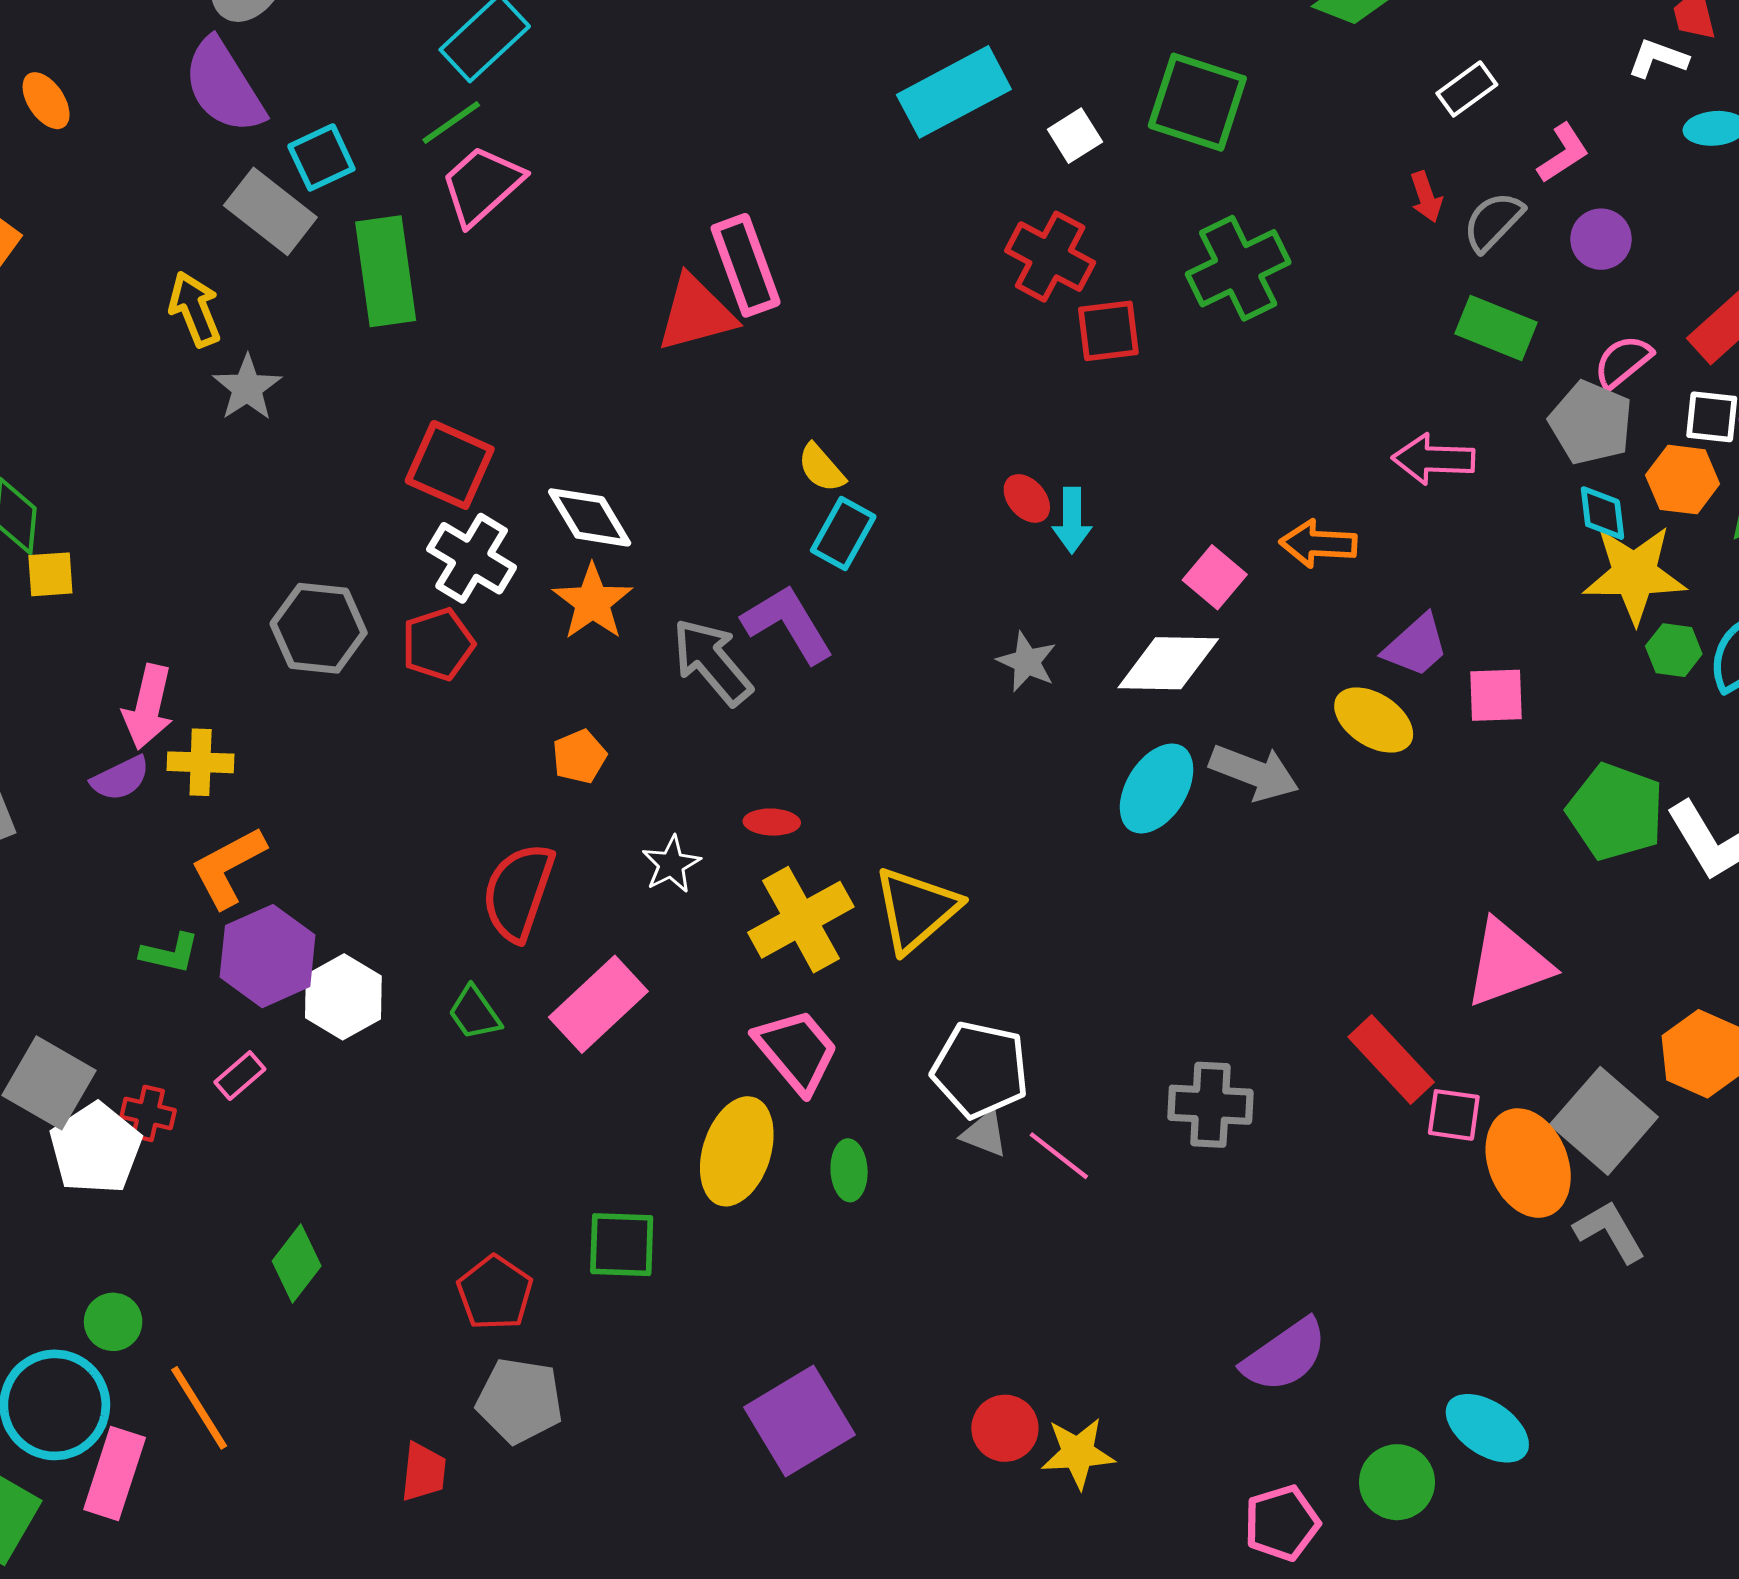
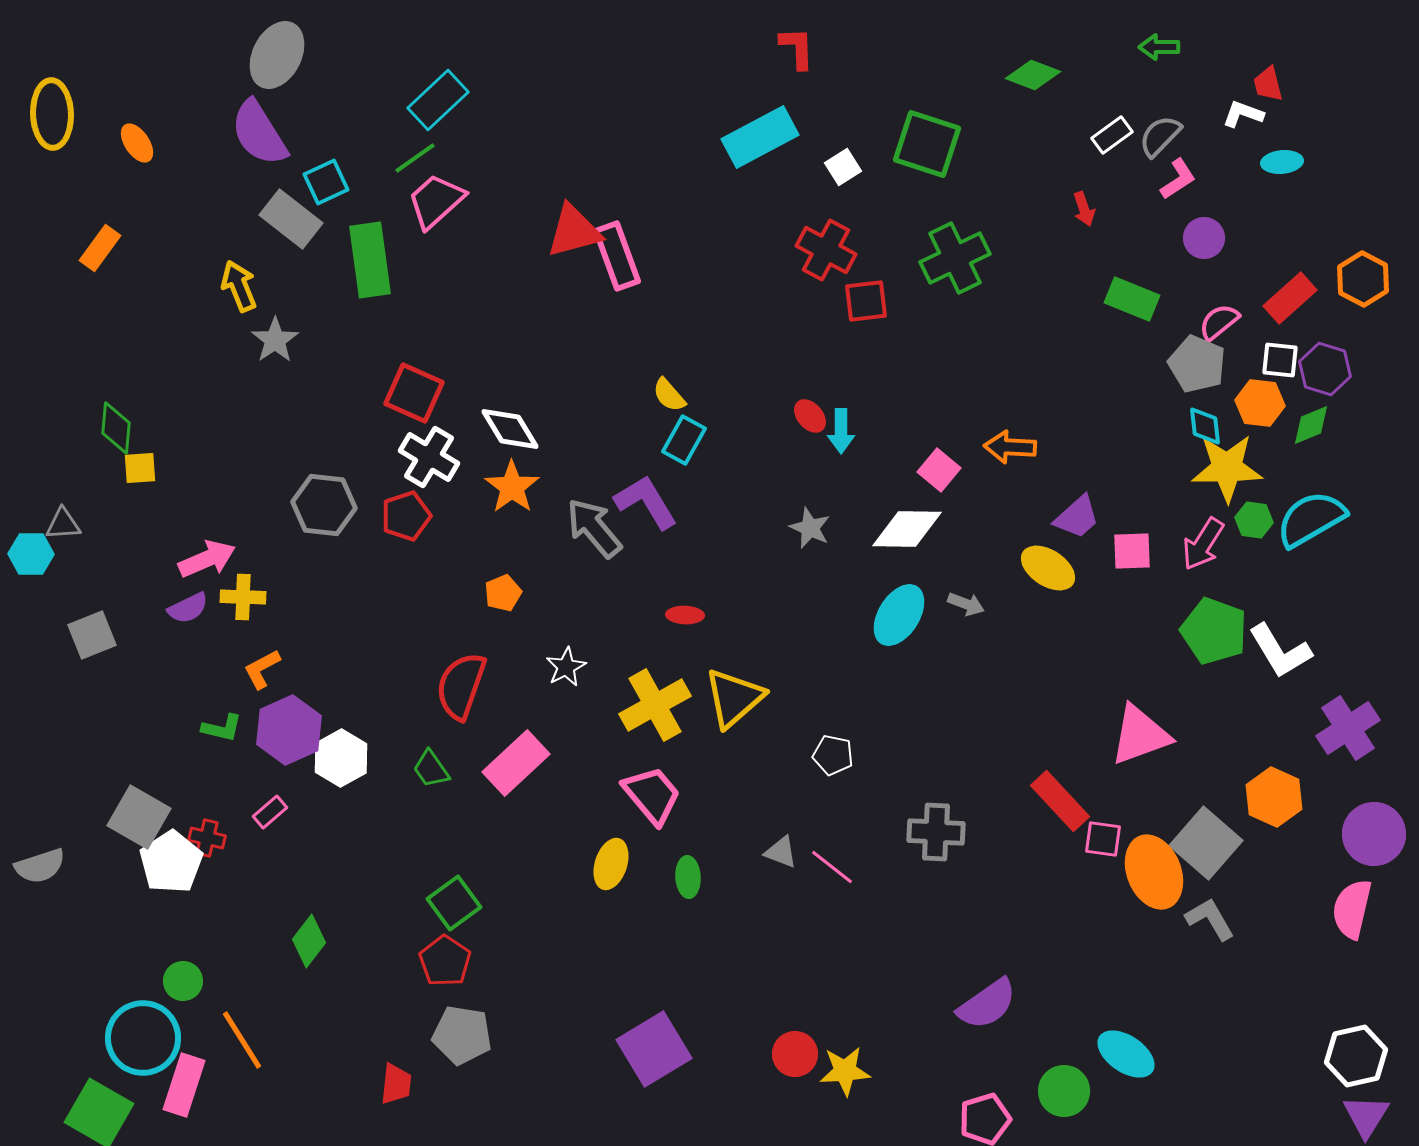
gray semicircle: (1493, 222) -> (1160, 136), moved
red triangle: (696, 313) -> (574, 231), moved
pink arrow: (1433, 459) -> (1203, 544), moved, turned -60
pink arrow: (148, 707) -> (207, 559), turned -126
gray arrow: (1254, 772) -> (966, 604), size x0.6
red ellipse: (772, 822) -> (685, 615), moved
orange L-shape: (228, 867) -> (262, 669), size x0.7
white pentagon: (980, 1070) -> (833, 755), moved, size x0.6
yellow ellipse: (737, 1151) -> (611, 864), size x0.7
green square: (622, 1245) -> (454, 903), moved, turned -38

